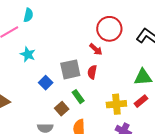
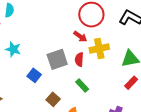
green rectangle: (78, 97) -> (82, 85), moved
yellow cross: (116, 104) -> (99, 49), moved

